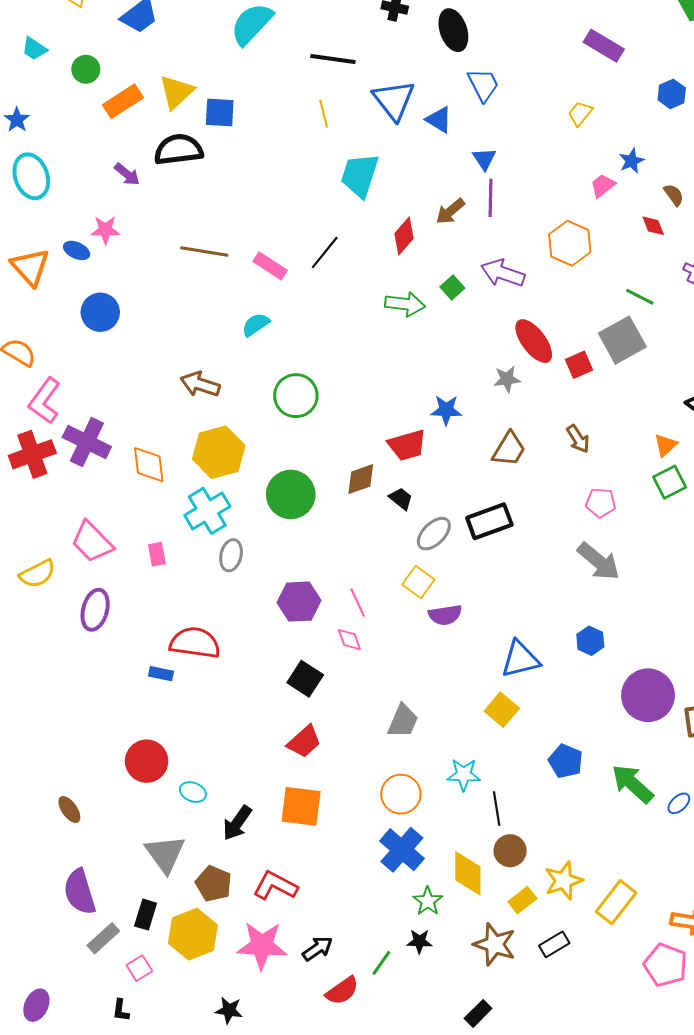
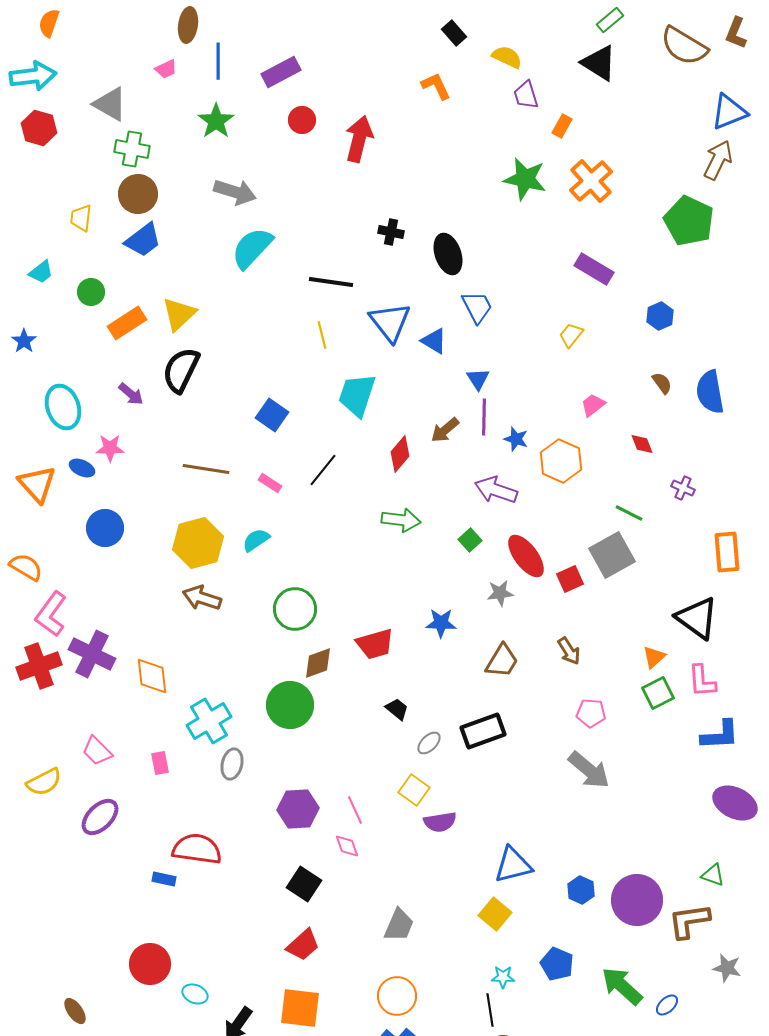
cyan trapezoid: (34, 49) -> (41, 272), turned -72
blue square: (220, 112) -> (272, 415), moved, turned 32
black semicircle: (179, 150) -> (181, 370), turned -57
blue star: (632, 161) -> (516, 439), moved, turned -30
cyan ellipse: (31, 176) -> (63, 407), moved
brown semicircle: (674, 195) -> (662, 383), moved
pink rectangle: (270, 266) -> (270, 483), size x0.7
green square: (452, 288) -> (470, 540), moved
red trapezoid: (407, 445) -> (375, 644), moved
yellow hexagon: (219, 452) -> (198, 543), moved
brown diamond: (361, 479) -> (318, 663), moved
gray ellipse: (434, 534) -> (429, 743), size x0.7
pink trapezoid: (92, 542) -> (97, 751), size x0.7
purple ellipse: (95, 610) -> (100, 817), turned 30
blue hexagon: (590, 641) -> (581, 890), moved
cyan star: (464, 775) -> (503, 977), moved, size x0.7

